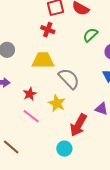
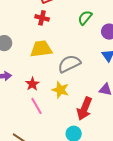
gray semicircle: (69, 79) -> (69, 64), turned -65
pink line: (31, 116) -> (36, 106), turned 30

